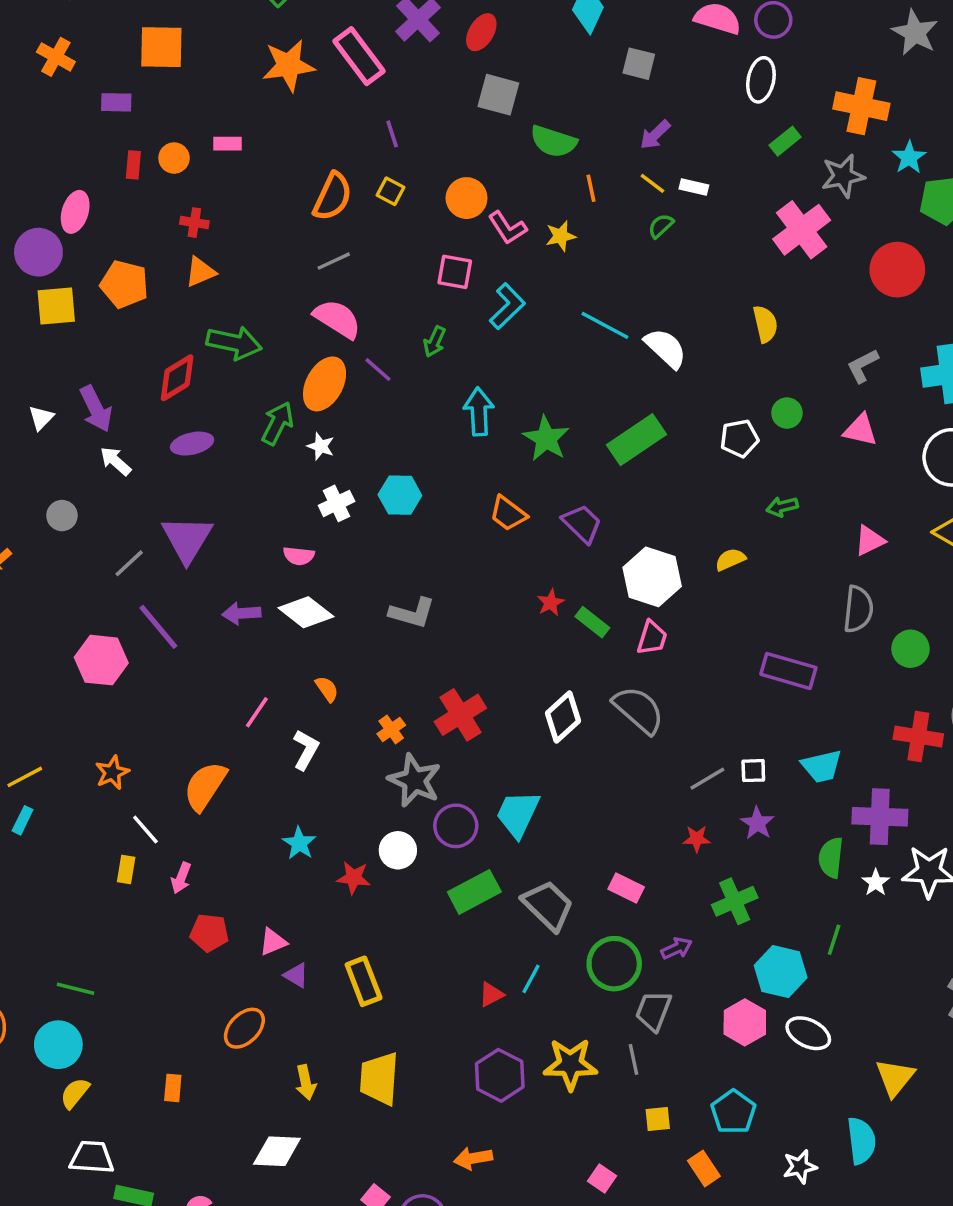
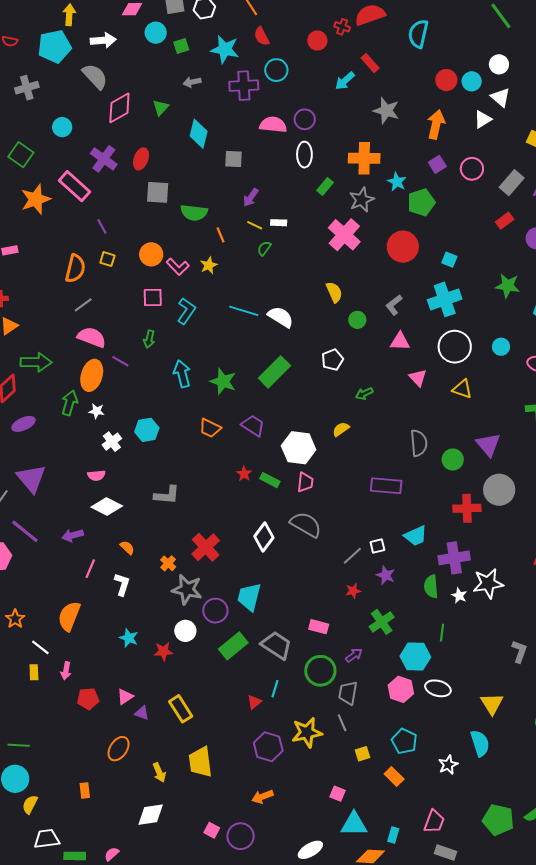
green circle: (787, 413) -> (357, 320), moved
pink triangle: (870, 541) -> (418, 378), moved, turned -36
purple arrow: (241, 613) -> (73, 535), moved

